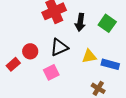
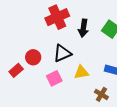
yellow triangle: (89, 56) -> (81, 72), moved

